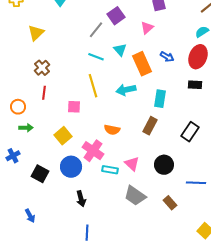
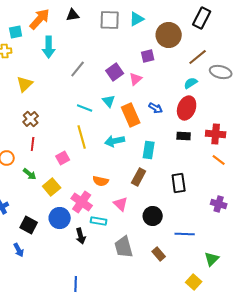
purple square: (116, 16) -> (115, 72), moved
gray line: (96, 30) -> (78, 69), moved
pink square: (74, 107) -> (63, 158), turned -32
green arrow: (26, 128) -> (30, 174), moved, turned 40
black rectangle: (190, 132) -> (179, 183), turned -42
pink triangle: (132, 164) -> (121, 204), moved
gray trapezoid: (135, 196) -> (124, 247), turned 40
black arrow: (81, 199) -> (81, 236), moved
blue arrow: (30, 216) -> (19, 250), moved

